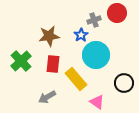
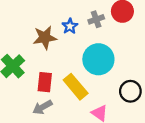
blue star: (81, 35) -> (70, 26), moved
red rectangle: (53, 64) -> (45, 82), moved

